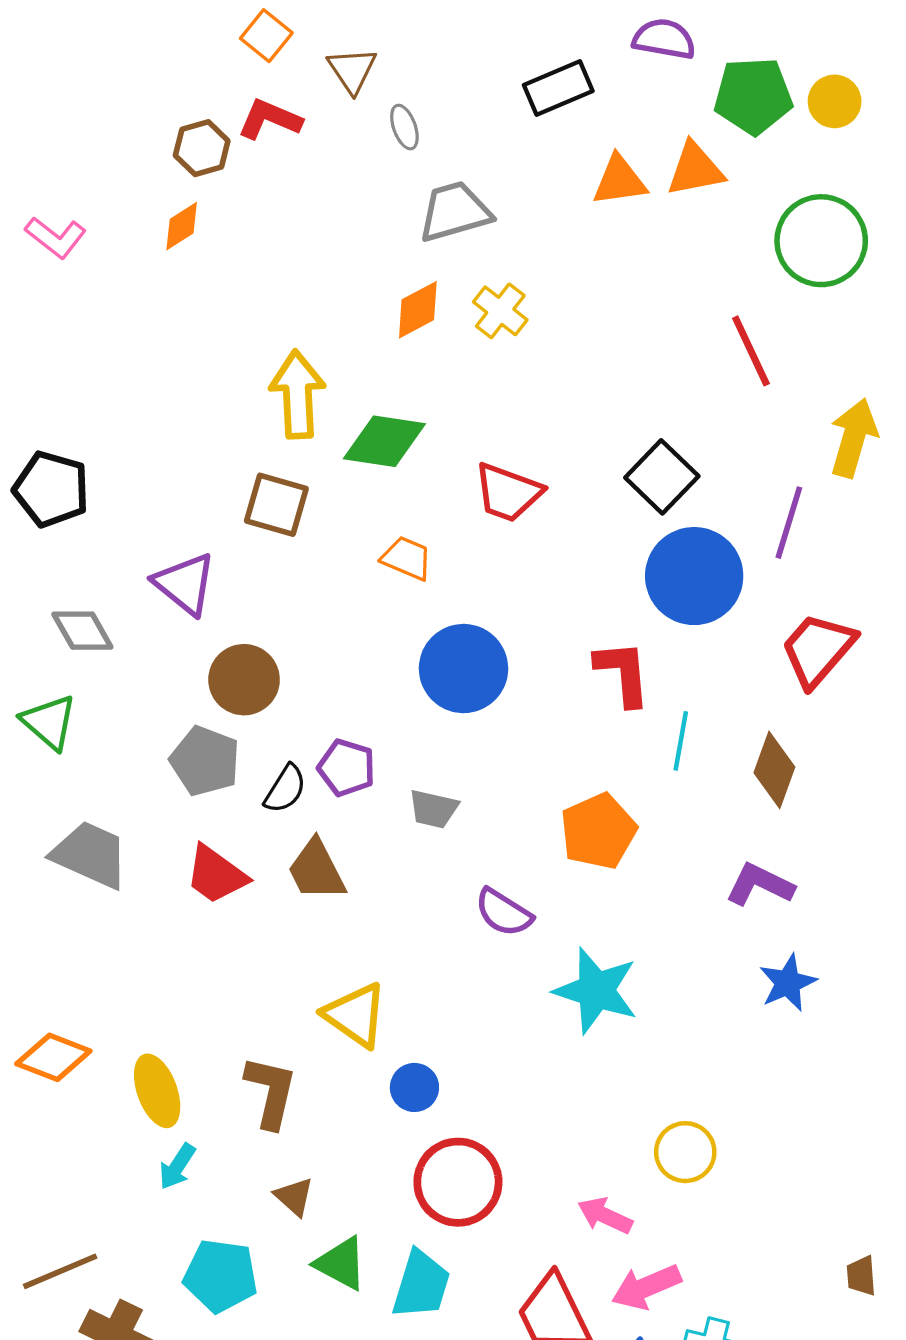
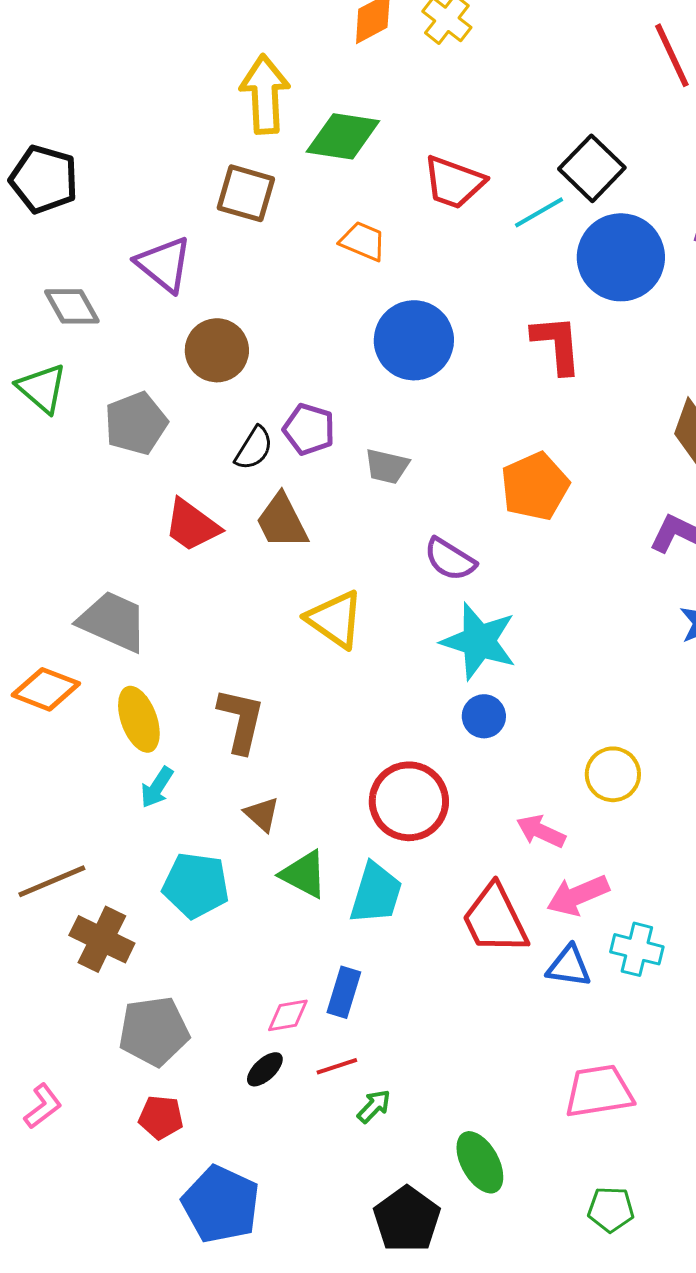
cyan line: (681, 741) -> (539, 212), moved, turned 50
gray pentagon: (205, 761) -> (136, 423), moved, turned 30
gray trapezoid: (90, 855) -> (113, 621), moved
cyan star: (596, 991) -> (479, 641), moved
yellow triangle: (355, 1015) -> (335, 619), moved
blue circle: (414, 1087) -> (484, 716), moved

